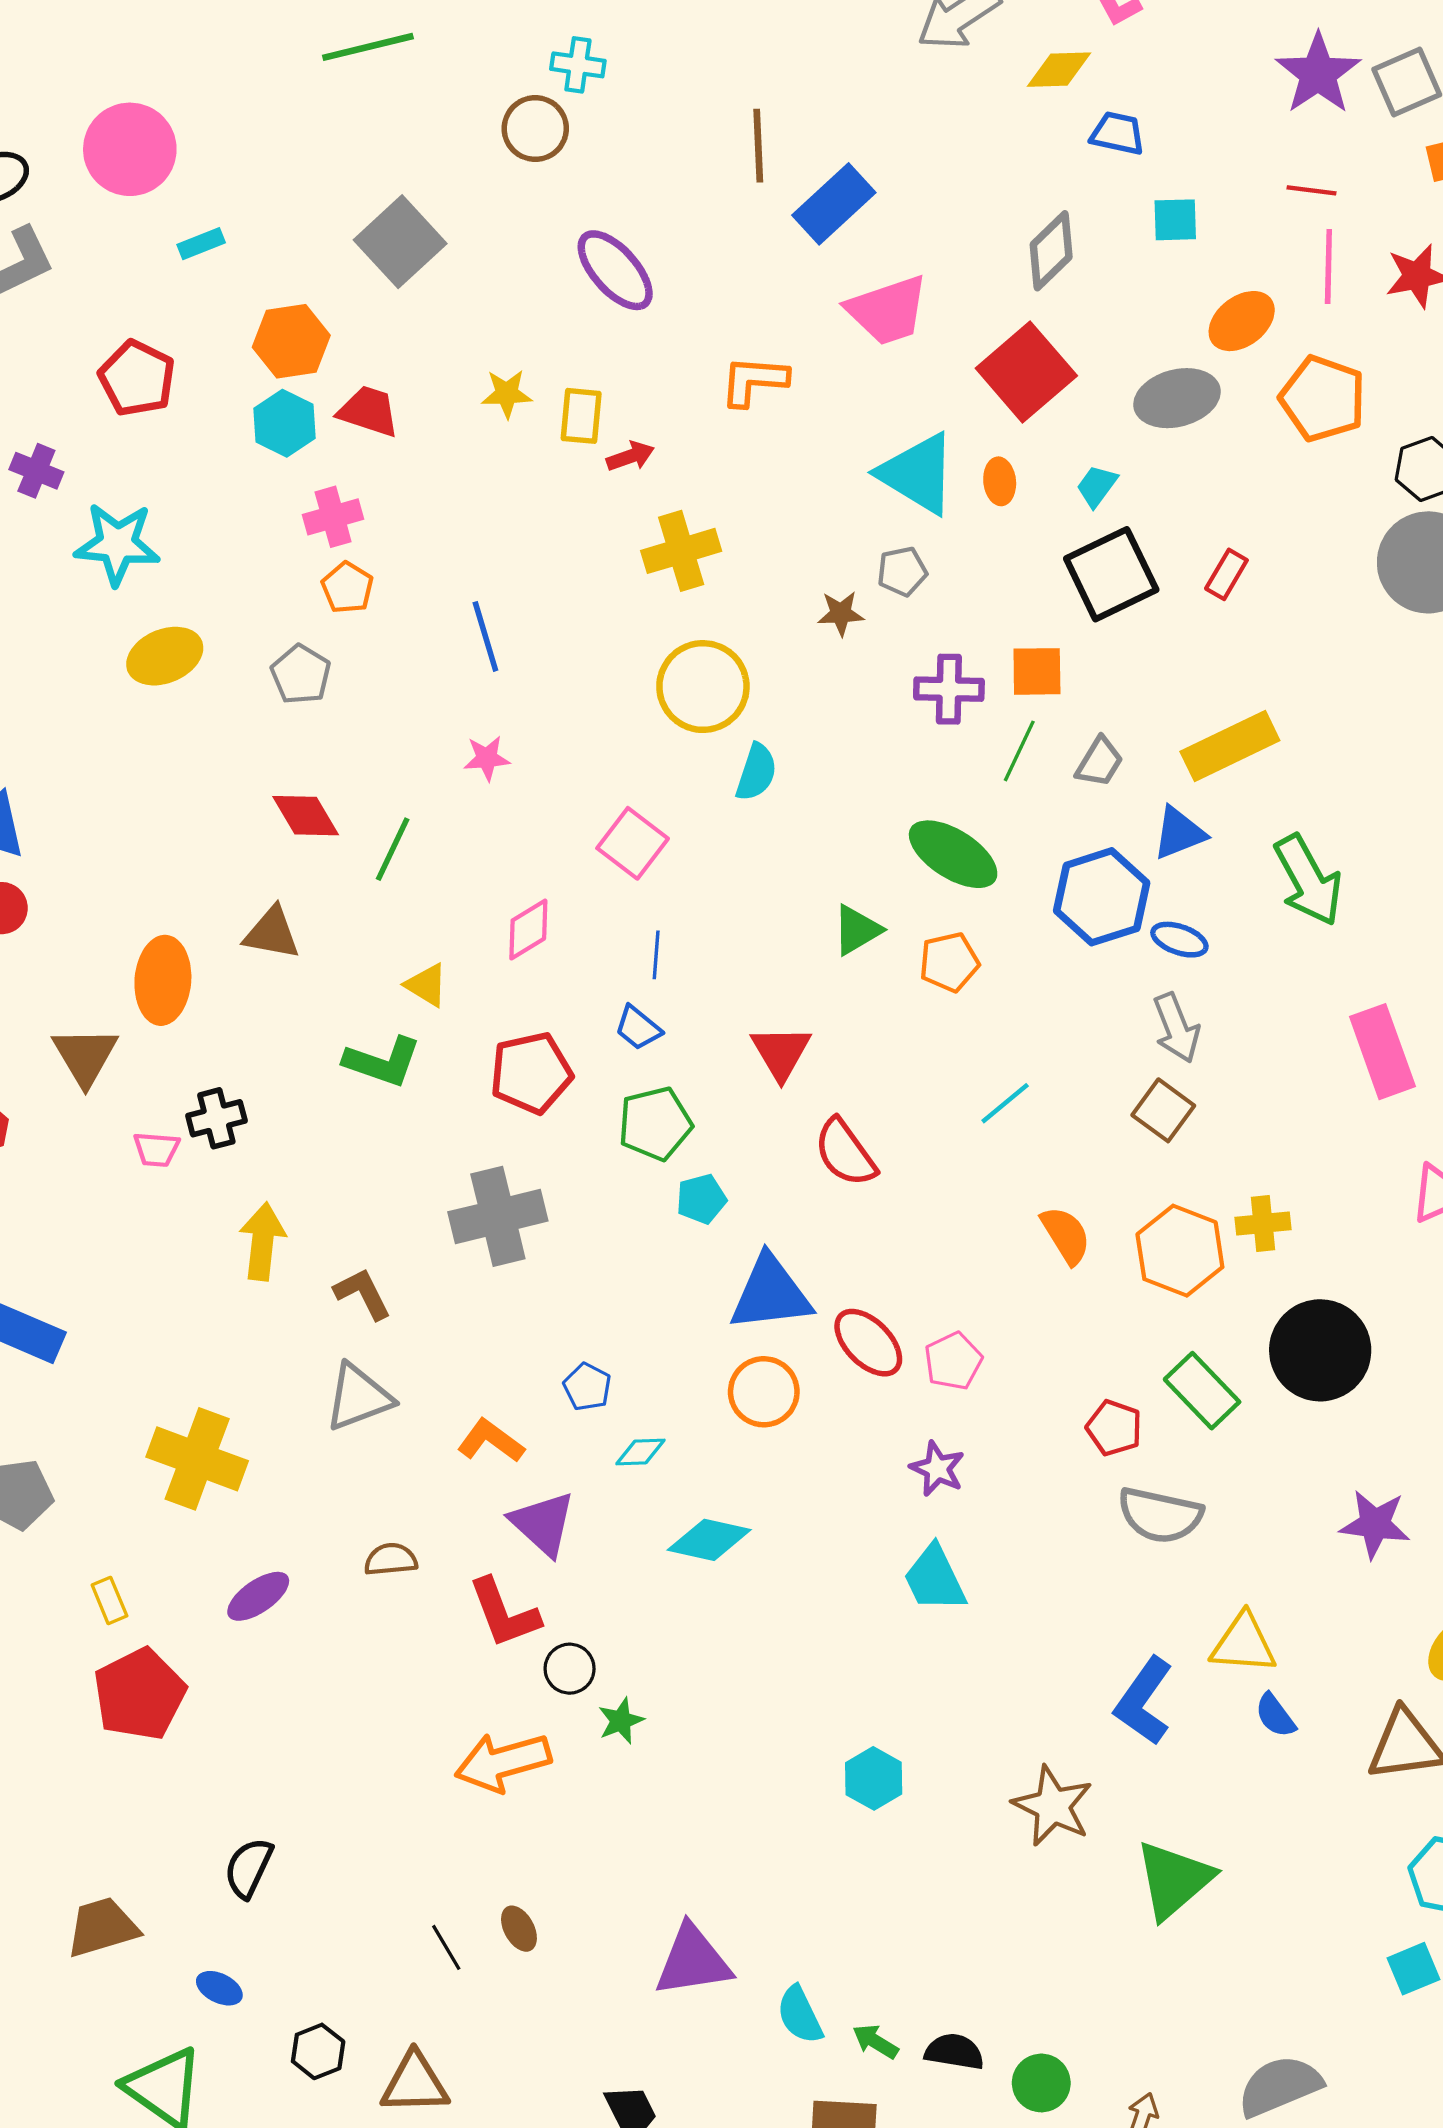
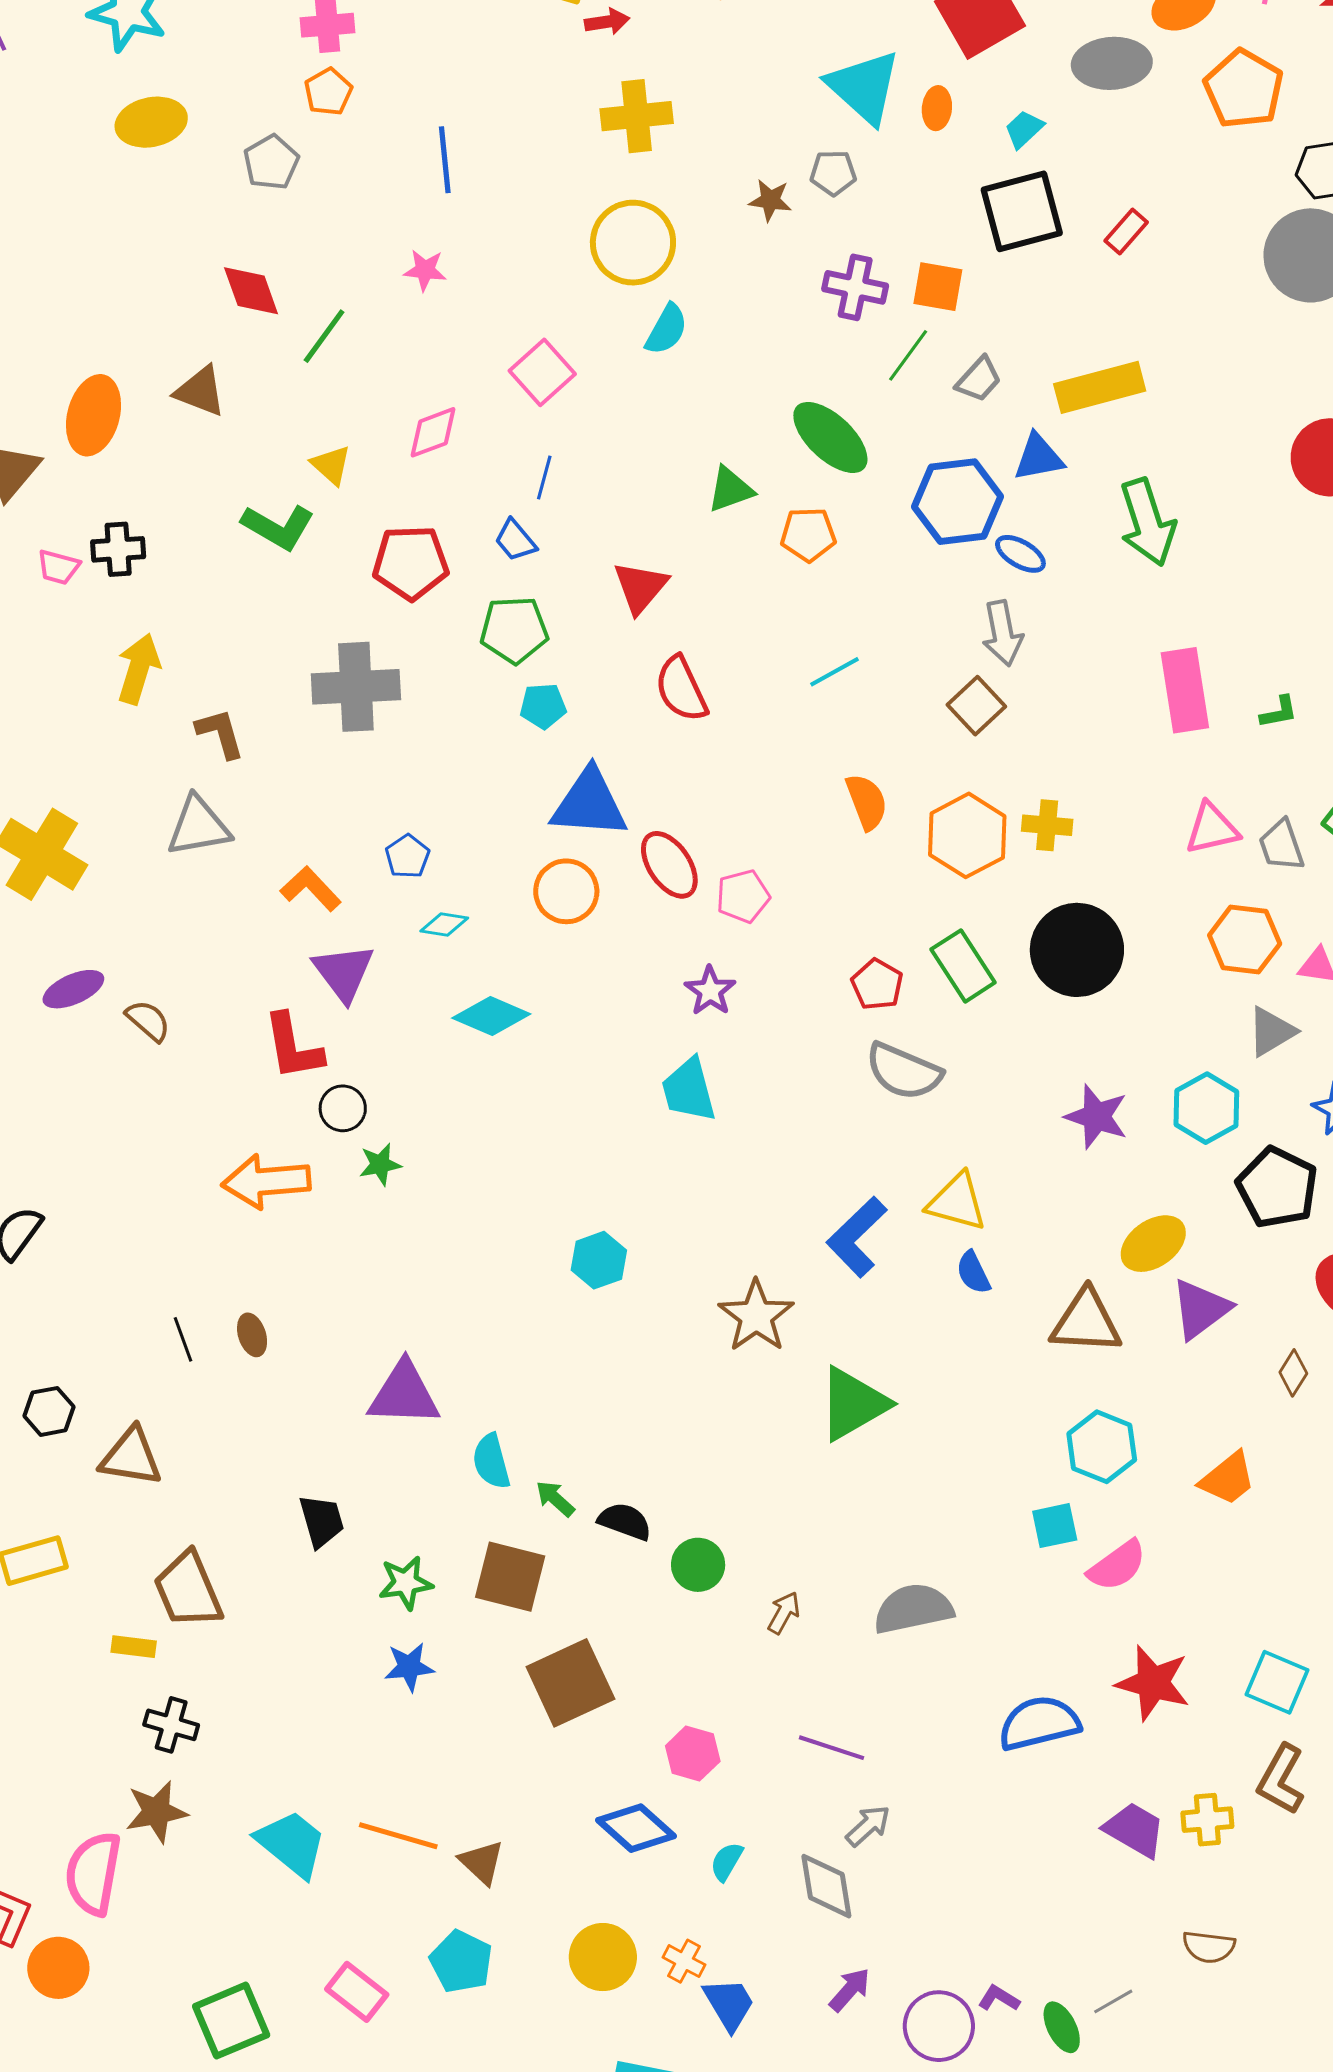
brown semicircle: (391, 1559) -> (148, 1021), moved, turned 36

